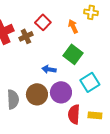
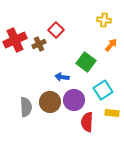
orange arrow: (73, 26) -> (111, 45), moved, turned 64
yellow rectangle: (95, 115) -> (112, 113), moved

